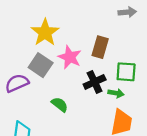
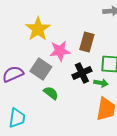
pink star: (70, 57) -> (60, 51), turned -30
gray square: (41, 65) -> (41, 69), moved

